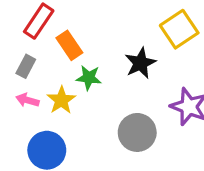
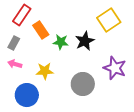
green star: (89, 78) -> (61, 42), moved
yellow star: (61, 100) -> (45, 71), moved, turned 30

